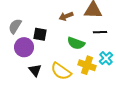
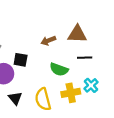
yellow cross: (87, 65) -> (71, 93), turned -30
yellow semicircle: (61, 71) -> (43, 99), turned 40

